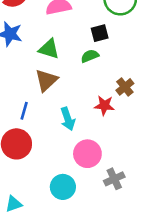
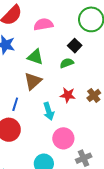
black square: (100, 33) -> (75, 46), turned -32
brown cross: (125, 87) -> (94, 95), moved
red star: (104, 106) -> (68, 95), moved

